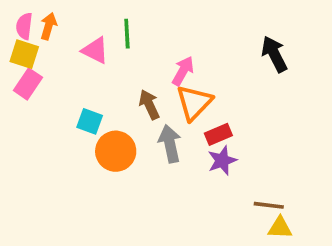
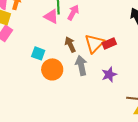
pink triangle: (95, 50) -> (51, 16), moved
pink arrow: (183, 71) -> (73, 12), moved
red rectangle: (218, 134) -> (109, 43), moved

